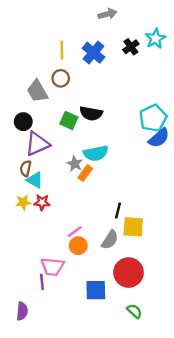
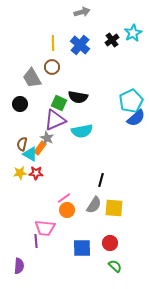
gray arrow: (107, 14) -> (82, 12), moved
purple triangle: (37, 144) -> (55, 120), moved
gray star: (75, 164) -> (47, 138), moved
orange rectangle: (85, 173) -> (40, 148), moved
yellow square: (133, 227) -> (114, 208), moved
red circle: (129, 273) -> (110, 243), moved, size x0.6

